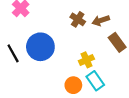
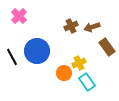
brown cross: (78, 19) -> (71, 26), turned 32
orange circle: (73, 85) -> (64, 73), moved

